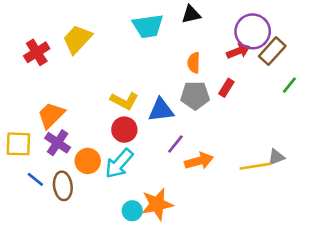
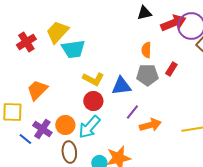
cyan trapezoid: (148, 26) -> (73, 49), moved
red arrow: (238, 51) -> (173, 23), moved, size x1.4
purple cross: (58, 143) -> (42, 129), moved
brown ellipse: (63, 186) -> (69, 152), moved

